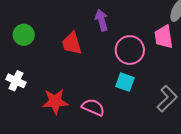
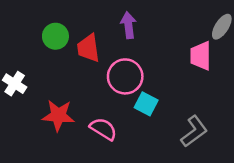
green circle: (24, 35) -> (55, 36), moved
pink circle: (130, 50) -> (125, 76), moved

